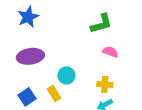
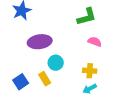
purple ellipse: (30, 56) -> (40, 42), moved

